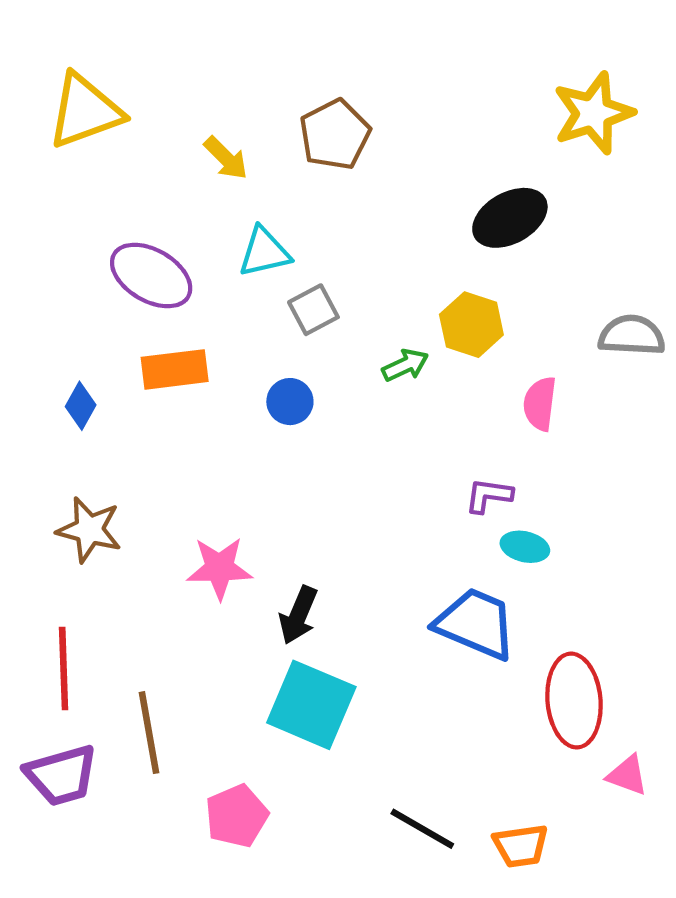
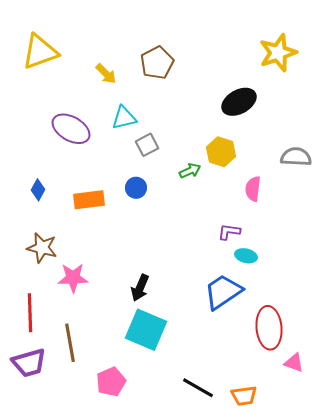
orange rectangle: (175, 369) -> (89, 200), moved
pink star: (219, 568) -> (73, 278), moved
blue trapezoid: (476, 624) -> (223, 292), turned -57

